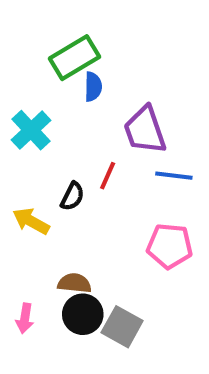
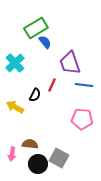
blue semicircle: (93, 87) -> (45, 42), turned -40
brown semicircle: (74, 283) -> (30, 144), moved
black circle: (83, 314) -> (38, 164), moved

